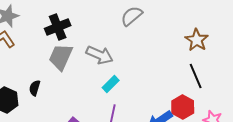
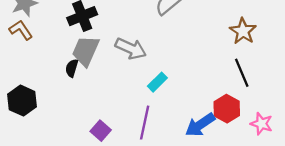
cyan rectangle: (111, 84) -> (157, 82), moved
black semicircle: (35, 88) -> (72, 68), moved

